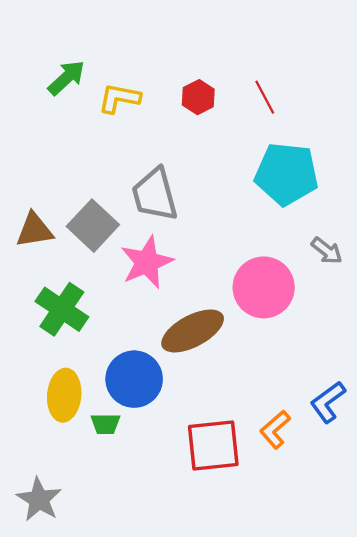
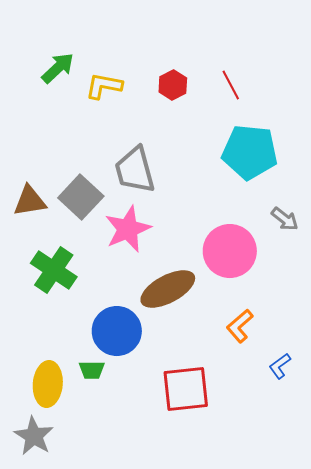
yellow ellipse: (64, 395) -> (48, 384), moved
blue L-shape: (328, 402) -> (280, 366), moved, size x0.7
orange L-shape: (275, 430) -> (240, 326), moved

